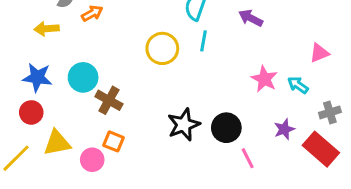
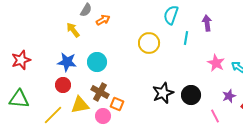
purple arrow: (251, 18) -> (207, 23), turned 56
yellow arrow: (46, 29) -> (73, 30), turned 56
cyan line: (203, 41) -> (186, 38), moved
brown cross: (109, 100) -> (100, 92), moved
pink line: (248, 158) -> (215, 116), moved

